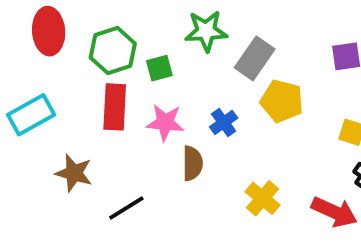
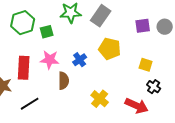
gray rectangle: (255, 58) -> (101, 16), moved
red rectangle: (115, 107) -> (24, 68), moved

